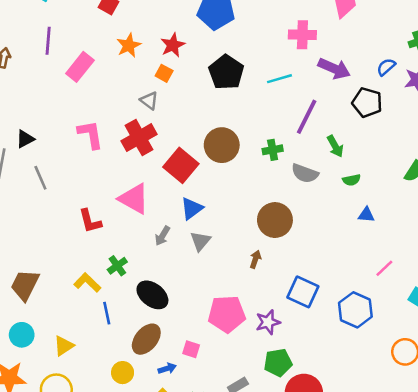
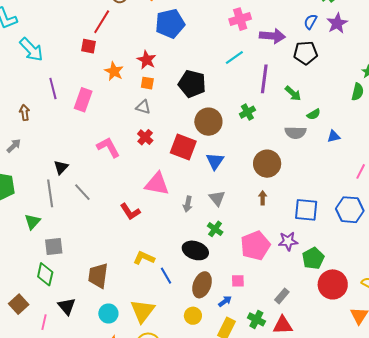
black pentagon: (226, 72) -> (192, 84), moved
red cross: (139, 138) -> (145, 137), size x0.6
gray semicircle: (305, 173) -> (295, 133), moved
blue triangle: (192, 208) -> (215, 161), moved
green cross: (117, 266) -> (215, 229), moved
purple star: (268, 322) -> (288, 241), turned 30
yellow triangle: (64, 346) -> (142, 311), size x1.5
green pentagon: (278, 363) -> (313, 258), moved

